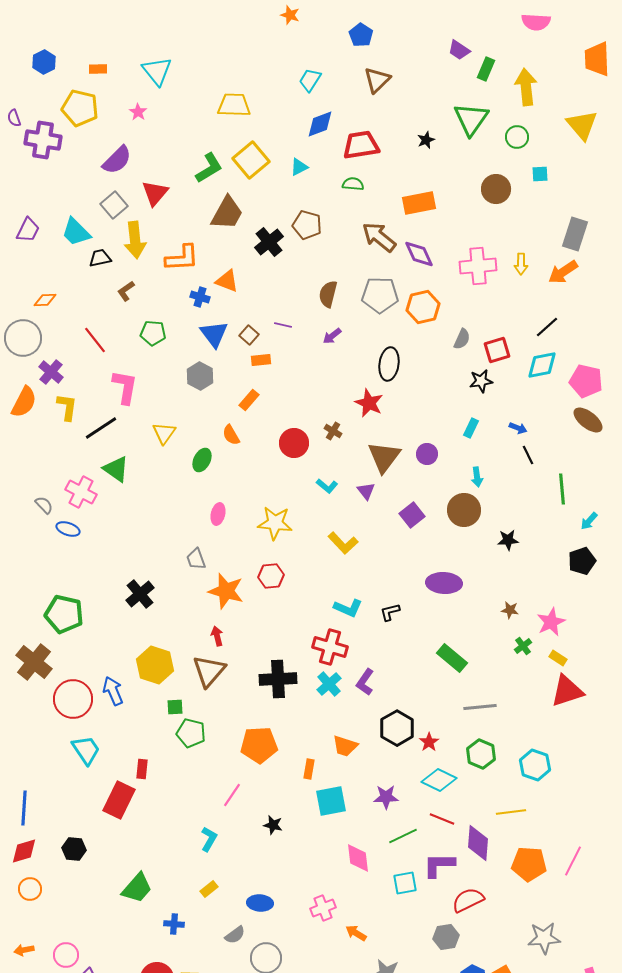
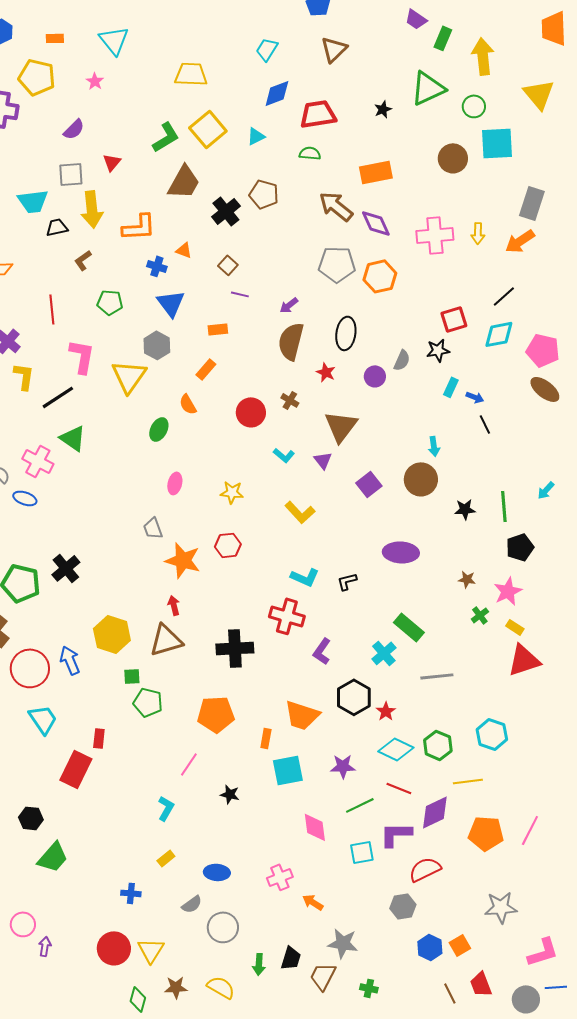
green triangle: (471, 119) -> (428, 88), turned 30
purple semicircle: (117, 160) -> (74, 129), size x0.7
cyan square: (540, 174) -> (497, 143), size x2.0
red triangle: (155, 193) -> (112, 162), size x0.7
gray square: (114, 205) -> (71, 174), turned 36
cyan trapezoid: (76, 232) -> (33, 201), turned -52
orange triangle: (227, 281) -> (184, 250), size x0.7
brown semicircle: (328, 294) -> (291, 341), moved, size x1.4
brown square: (249, 335) -> (228, 265), moved
gray semicircle: (462, 339) -> (402, 360), moved
red line: (95, 340) -> (52, 309), turned 32
red star: (369, 403) -> (326, 372), size x0.7
cyan rectangle: (471, 428) -> (451, 387), moved
yellow triangle: (164, 433) -> (129, 376), moved, size x1.5
purple circle: (427, 454) -> (375, 376), moved
green line: (562, 489) -> (504, 506), moved
yellow star: (275, 523) -> (232, 492), size x0.7
black pentagon: (582, 561) -> (520, 547), moved
black cross: (140, 594) -> (66, 568), moved
brown triangle: (209, 671) -> (166, 640), turned 33
cyan cross: (329, 684) -> (384, 653), moved
orange trapezoid: (345, 746) -> (302, 715), size x1.4
green hexagon: (481, 754) -> (438, 745), moved
purple diamond: (478, 843) -> (435, 812), turned 60
green trapezoid: (137, 888) -> (53, 857), moved

